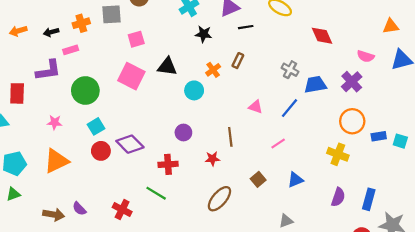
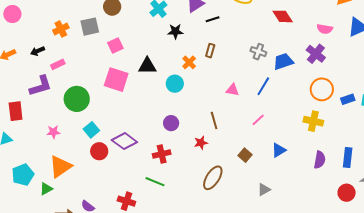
orange cross: (81, 23) -> (61, 29), moved
green triangle: (13, 194) -> (46, 189), moved
gray triangle: (286, 221) -> (264, 190), moved

